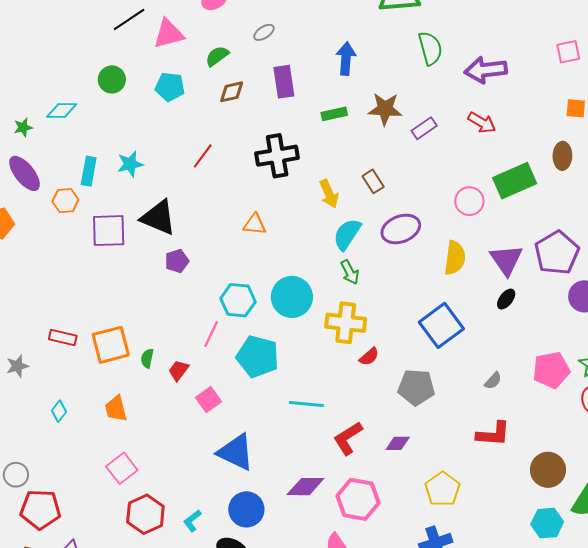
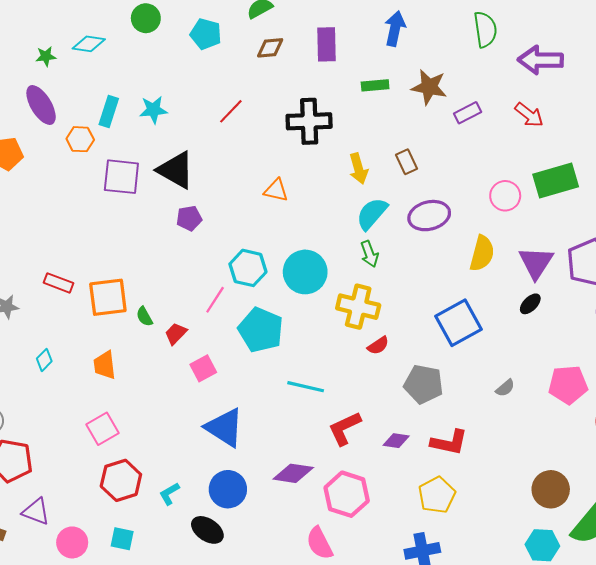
green semicircle: (147, 358) -> (144, 317), turned -48
red L-shape: (493, 434) -> (449, 442), moved

